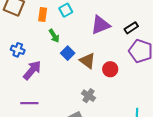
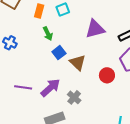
red circle: (110, 69) -> (107, 75), moved
purple arrow: (32, 70) -> (50, 88), moved
purple line: (29, 103) -> (23, 87), moved

